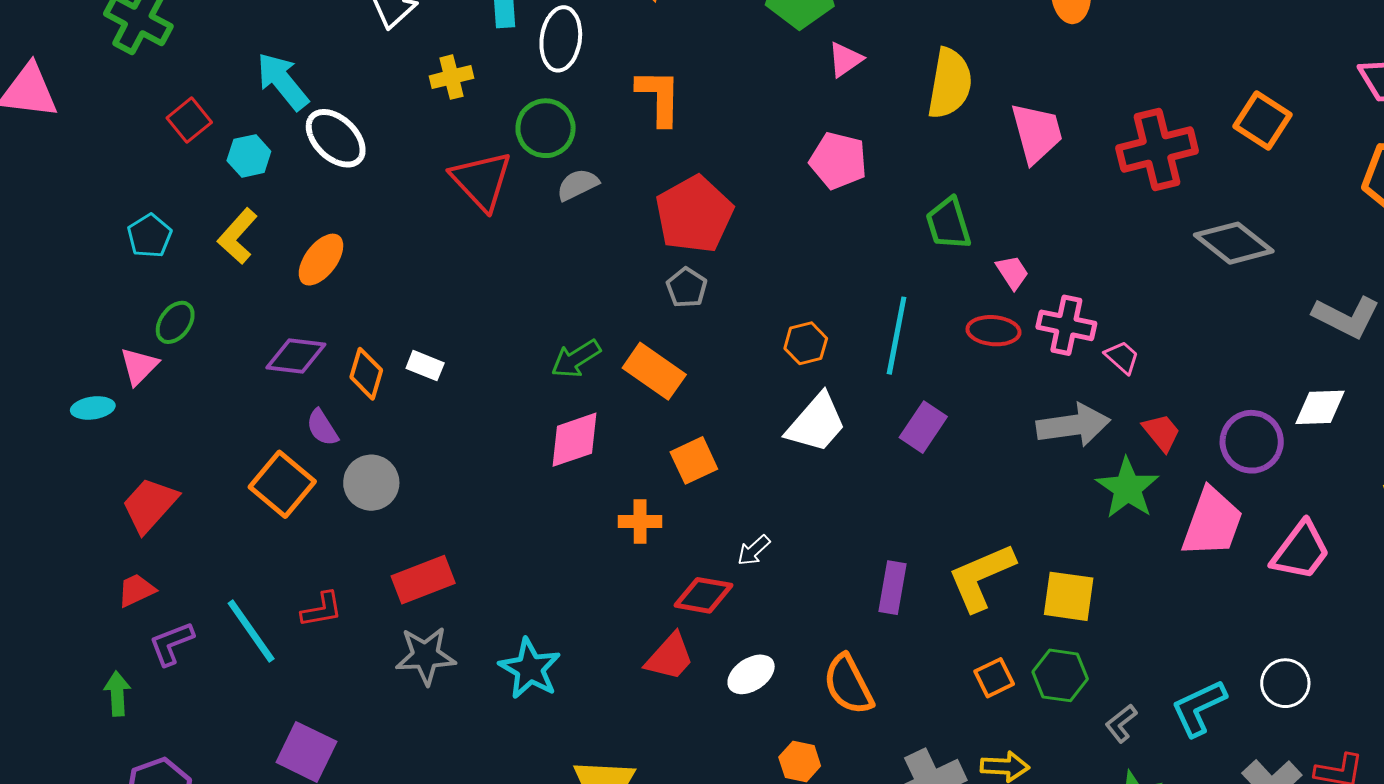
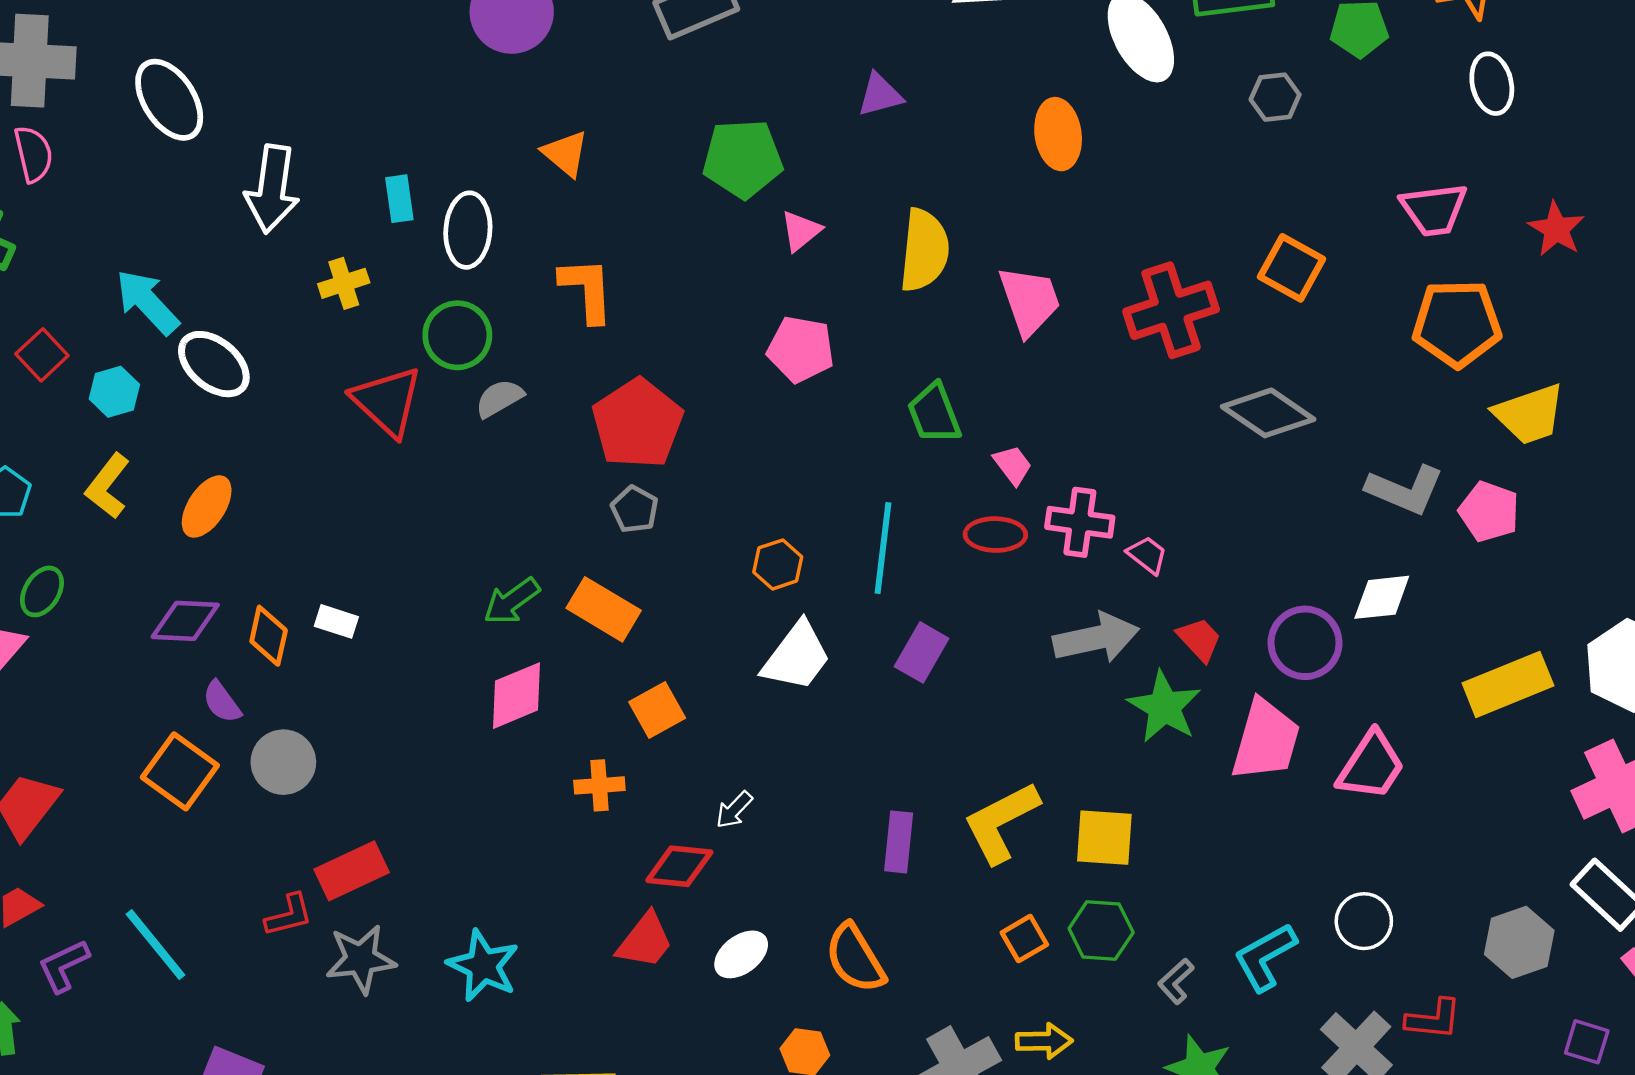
red L-shape: (322, 610) -> (289, 915), moved

